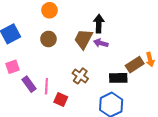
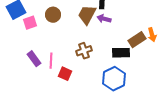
pink square: (13, 67) -> (30, 23), moved
brown cross: (80, 76) -> (84, 51), turned 35

